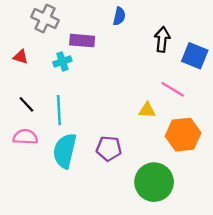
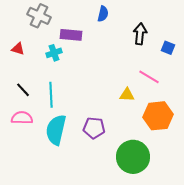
blue square: (195, 56) -> (168, 48), size x0.6

